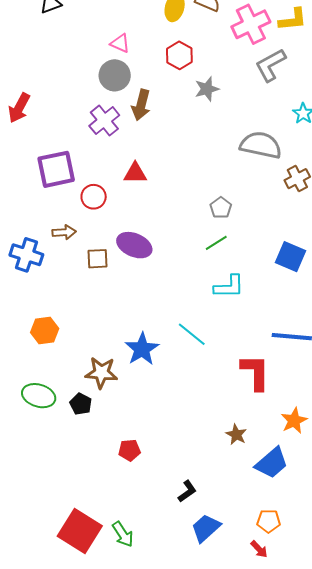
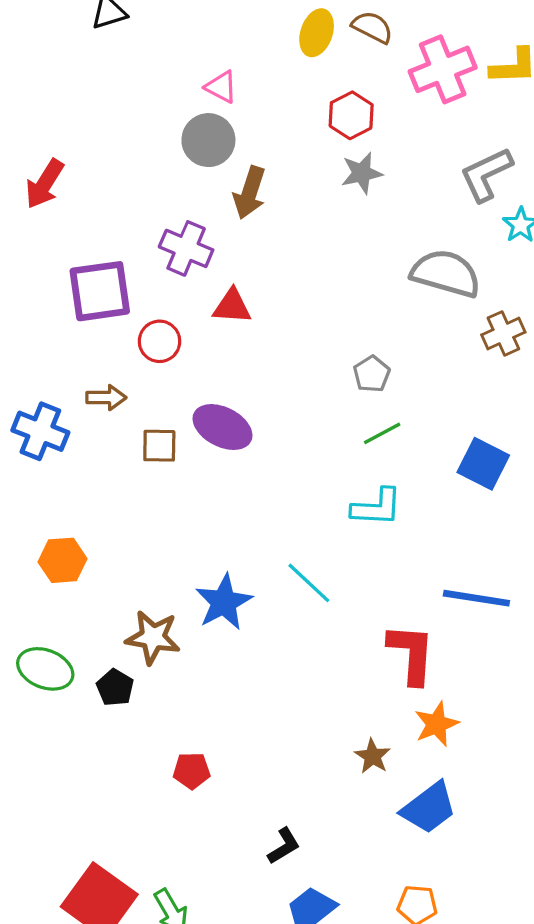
red hexagon: (179, 55) -> (351, 115), moved
gray L-shape: (270, 65) -> (486, 174), moved
purple cross: (104, 121) -> (186, 248), moved, turned -32
green line: (216, 243) -> (382, 433), moved
orange star: (294, 421) -> (436, 724), moved

